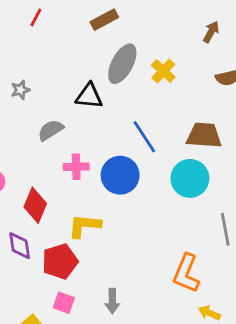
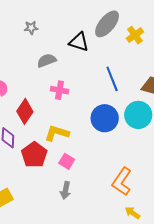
blue circle: (120, 175) -> (105, 118), moved
red pentagon: (60, 261) -> (34, 155), turned -30
pink square: (64, 303) -> (67, 161), moved

